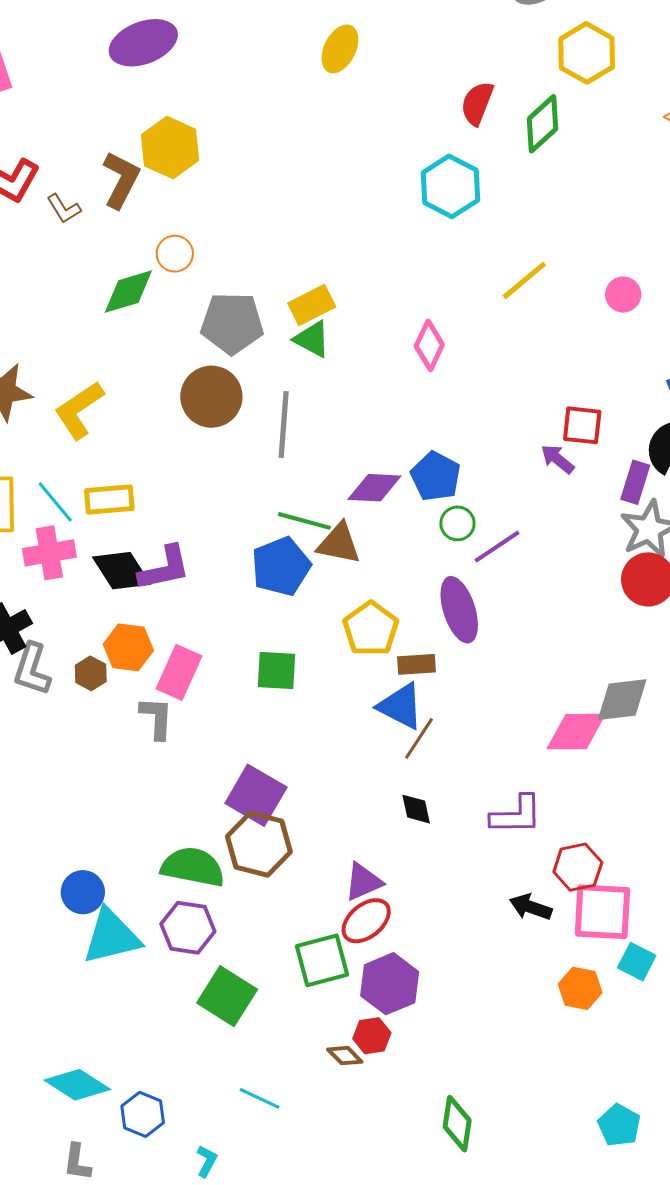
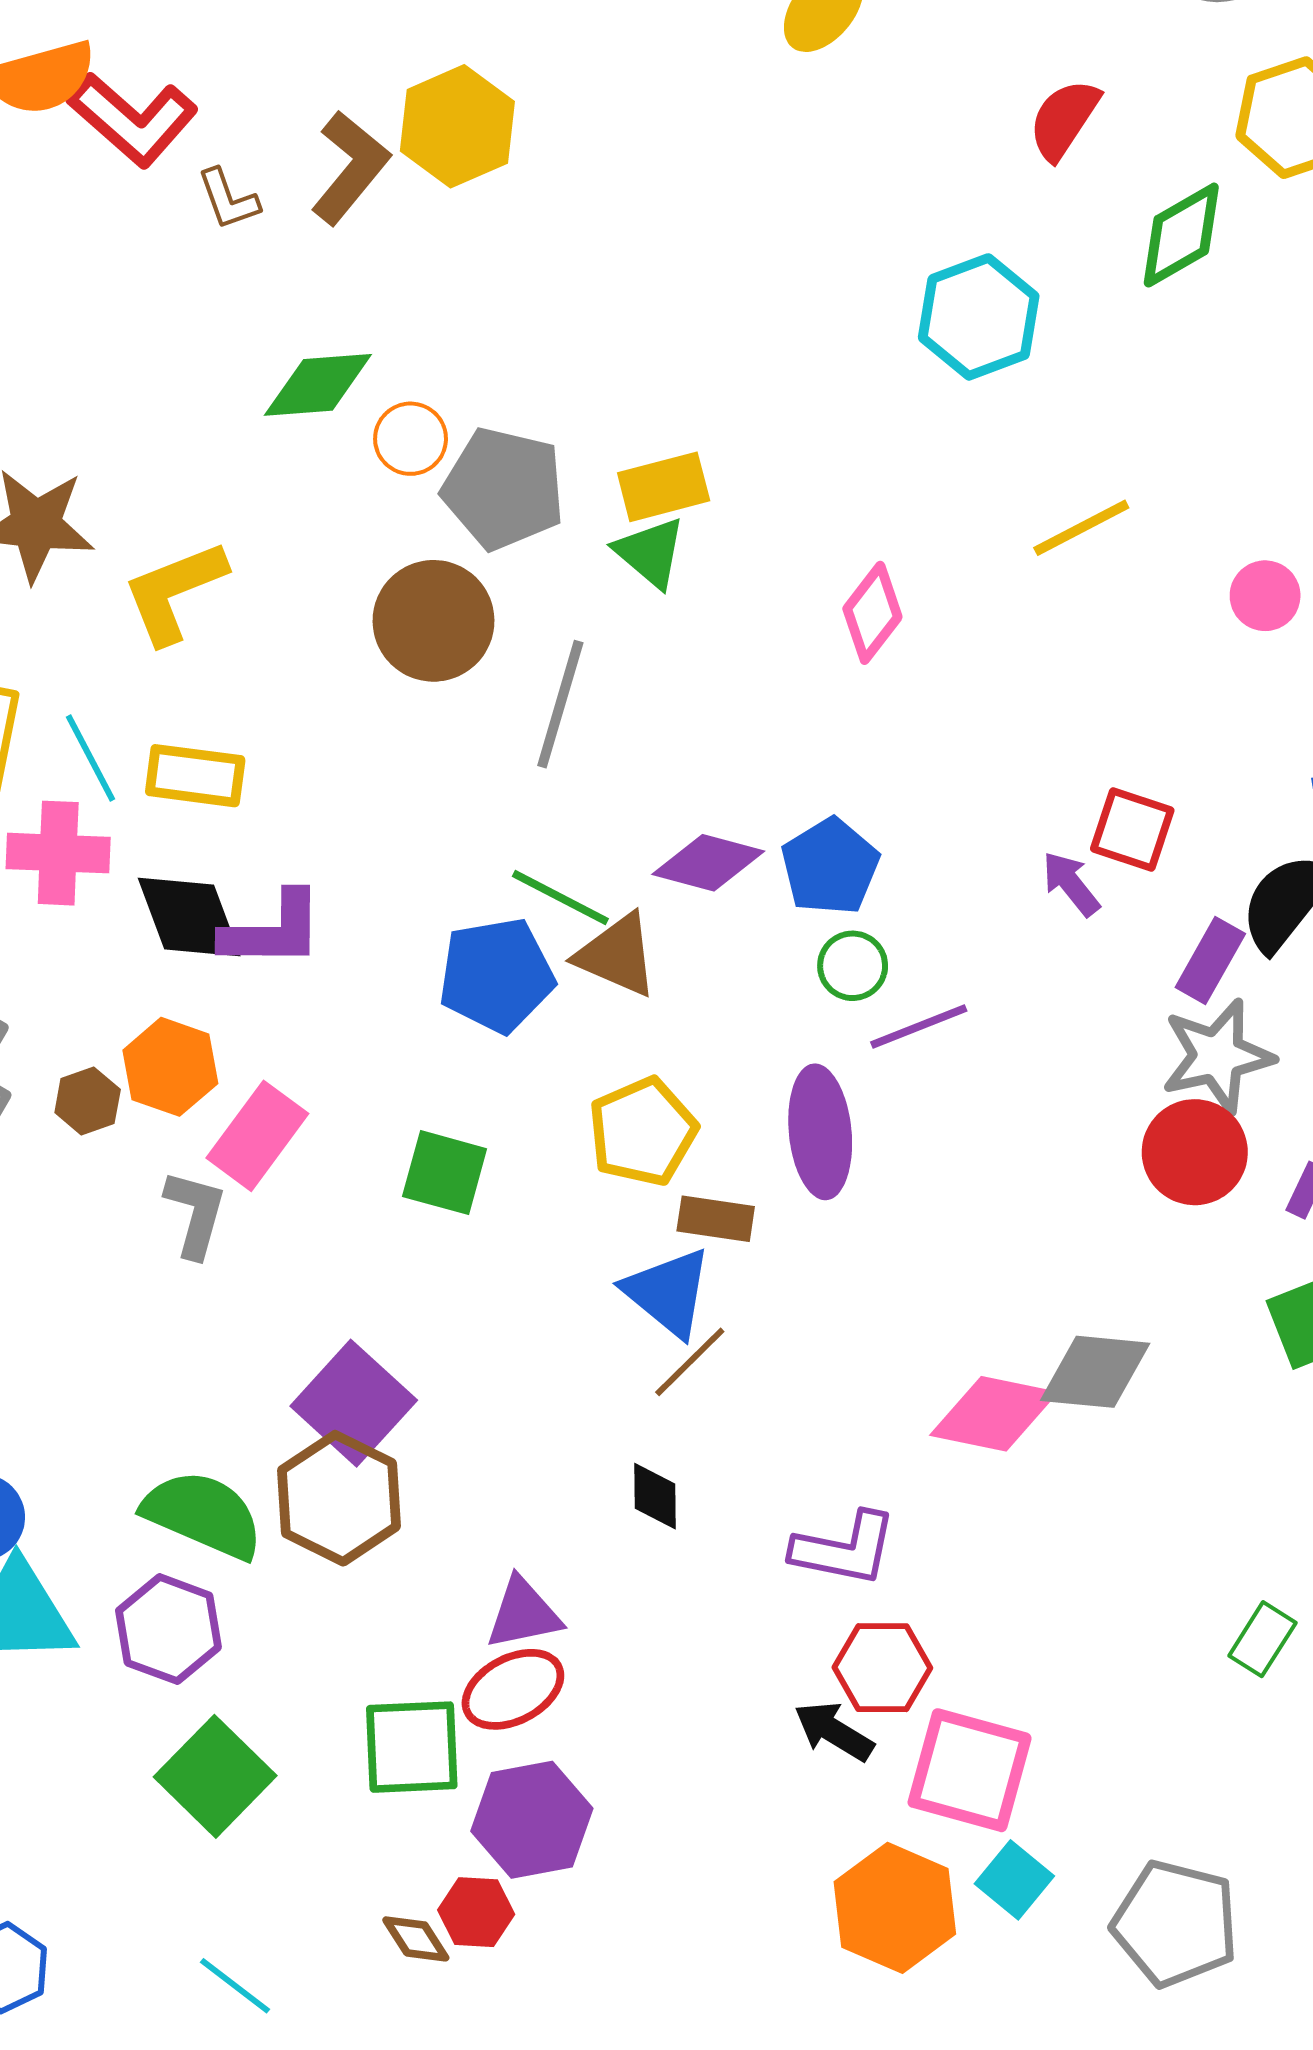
red semicircle: (477, 103) -> (1064, 119), moved
orange circle: (175, 254) -> (411, 439), moved
red hexagon: (578, 867) -> (882, 1668), moved
orange hexagon: (580, 988) -> (895, 1908), size x1.5

